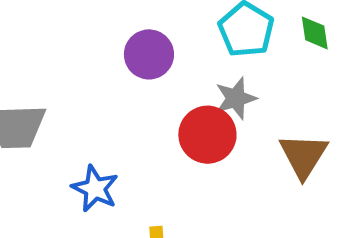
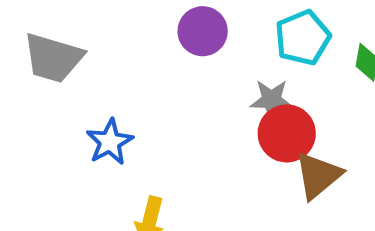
red circle: (207, 135) -> (287, 133), moved

